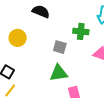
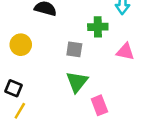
green triangle: (59, 73) -> (77, 82), turned -36

